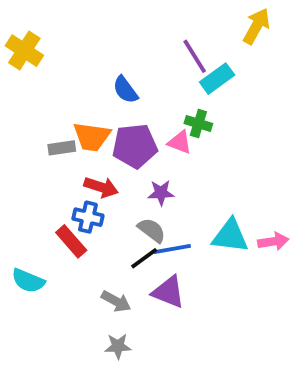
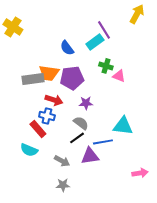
cyan rectangle: (217, 79) -> (95, 42), moved
pink triangle: (180, 142) -> (119, 76), moved
gray rectangle: (62, 148) -> (33, 79), size x1.5
pink arrow: (273, 241) -> (140, 173), moved
blue line: (172, 249) -> (103, 142), moved
cyan semicircle: (28, 281) -> (29, 150), moved
purple triangle: (168, 292) -> (90, 156), turned -30

